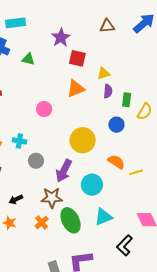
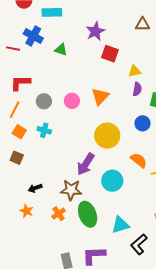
orange triangle: (76, 89) -> (100, 96), moved, turned -30
gray circle: (36, 161) -> (44, 101), moved
cyan triangle: (103, 217) -> (120, 225), moved

